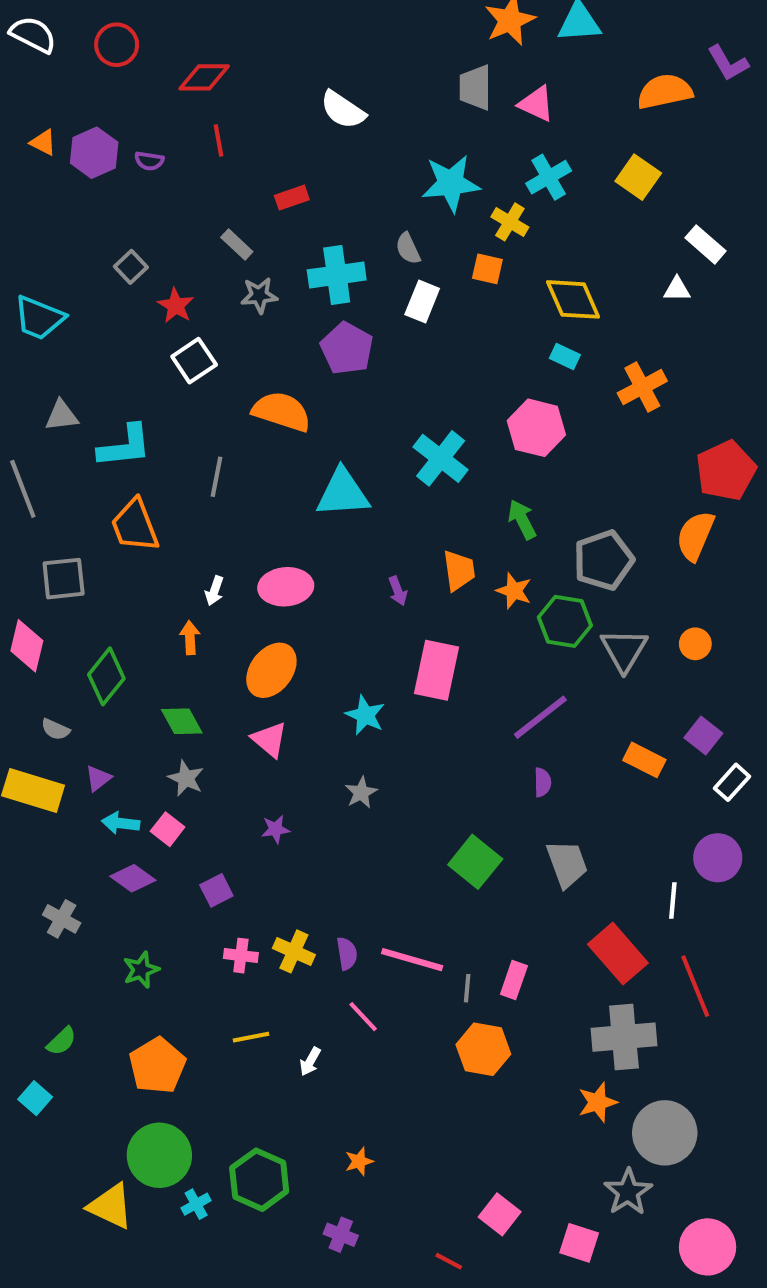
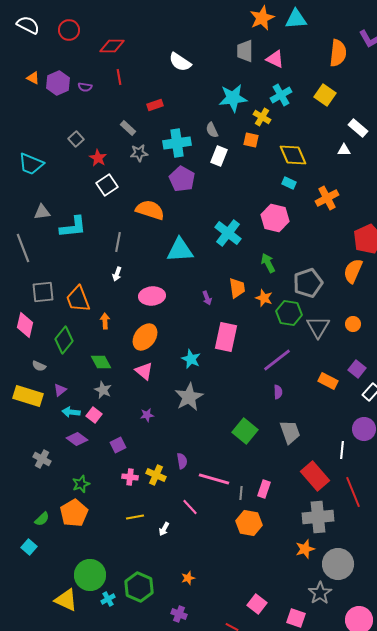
orange semicircle: (665, 92) -> (338, 53), turned 108
orange trapezoid: (135, 526) -> (78, 299), moved
white arrow: (214, 591) -> (117, 274), moved
gray star: (361, 793) -> (189, 397), size x1.8
purple semicircle: (347, 954) -> (182, 461), moved
orange pentagon: (157, 1066) -> (74, 513), moved

